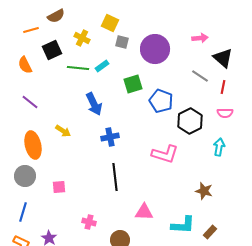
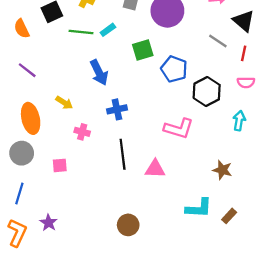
pink triangle: (144, 212) -> (155, 169), moved
pink cross: (89, 222) -> (82, 132), moved

